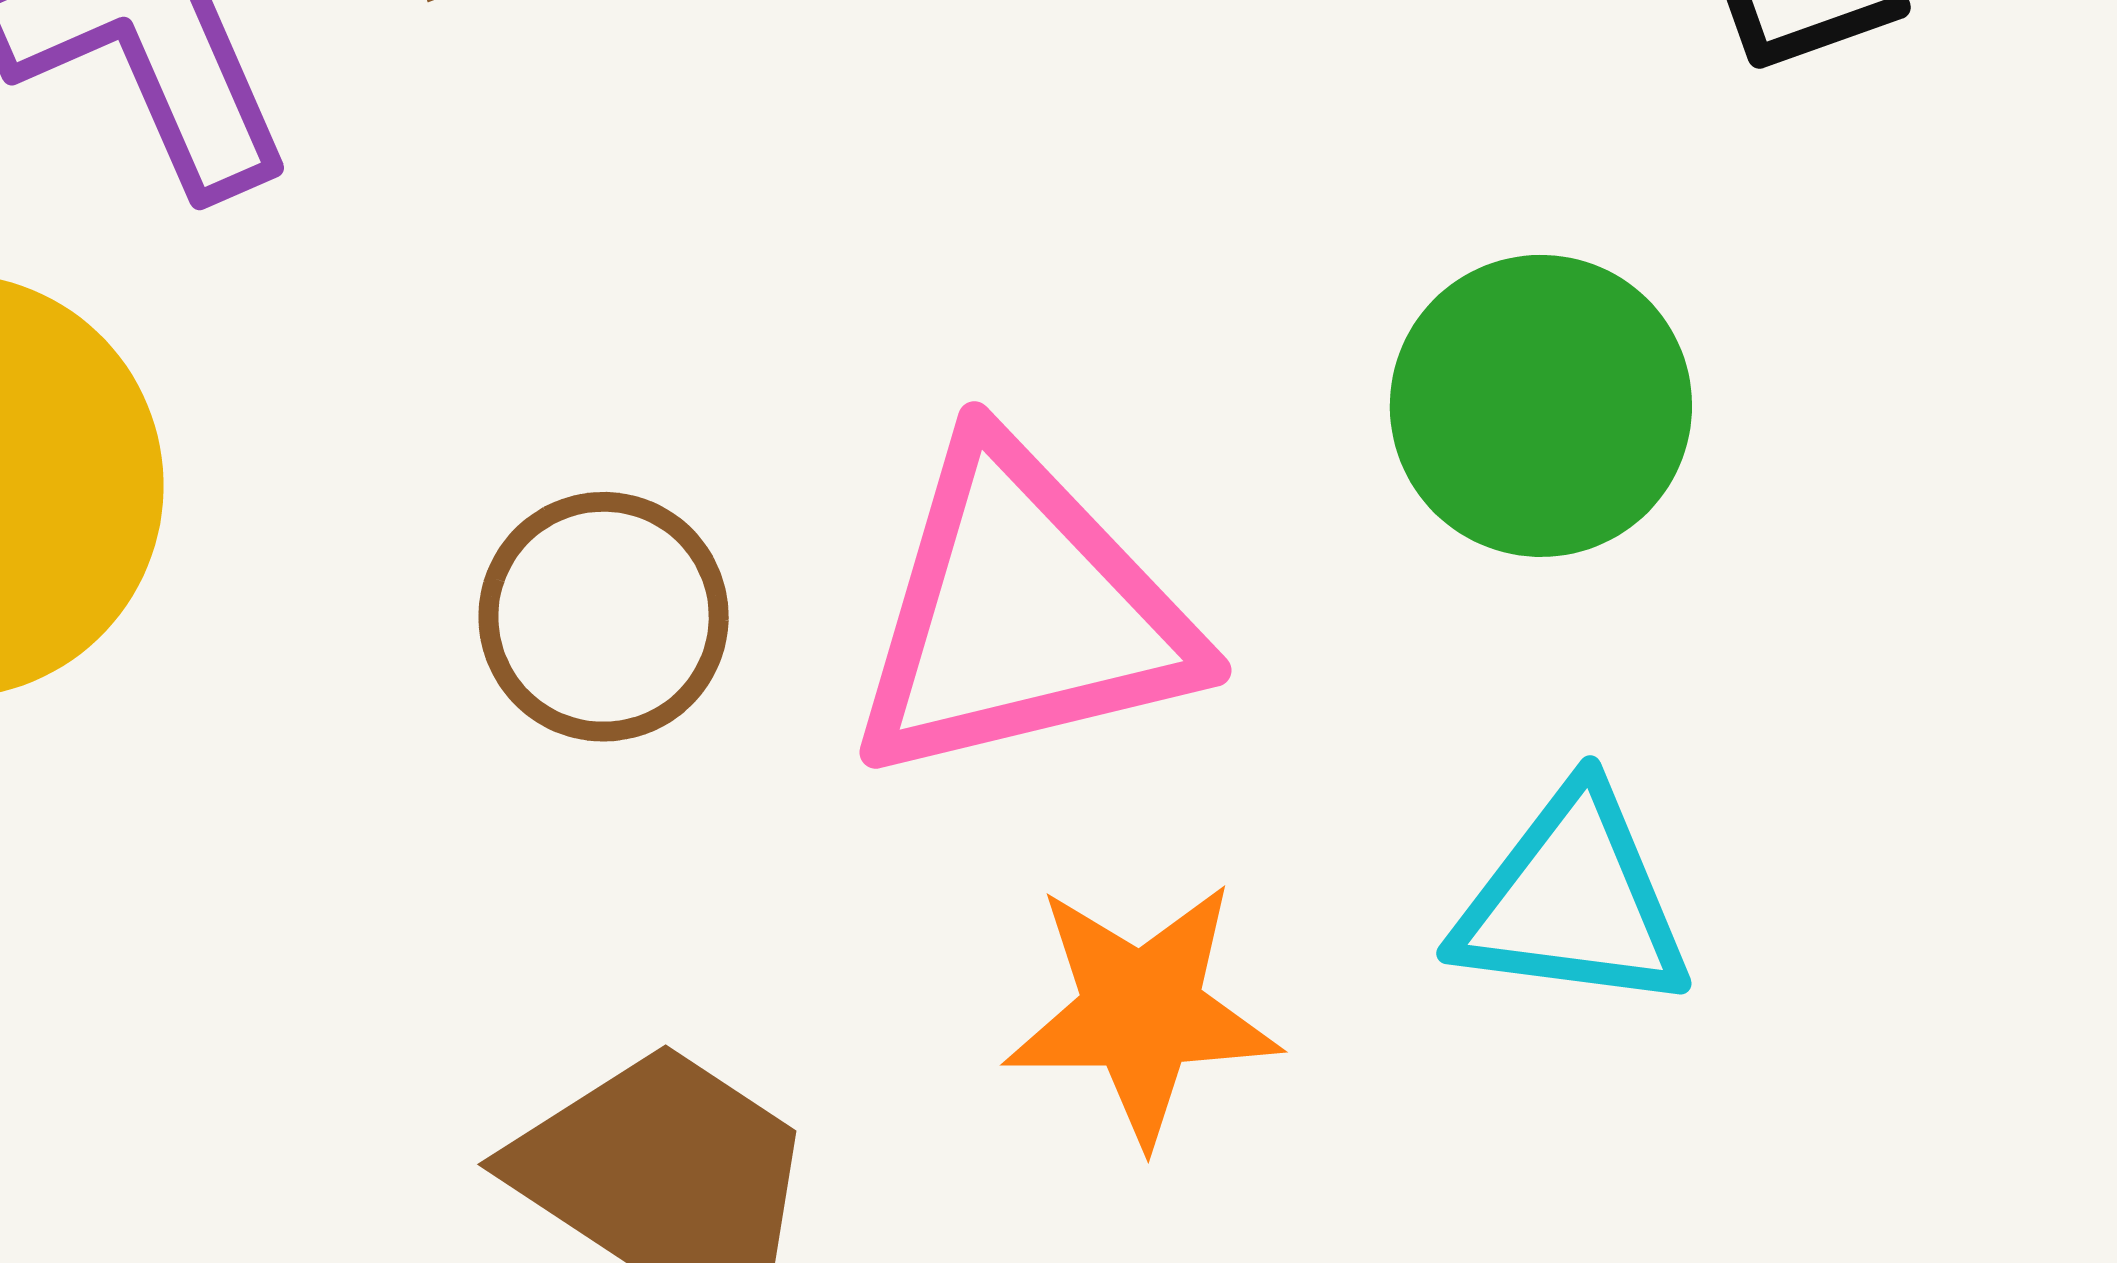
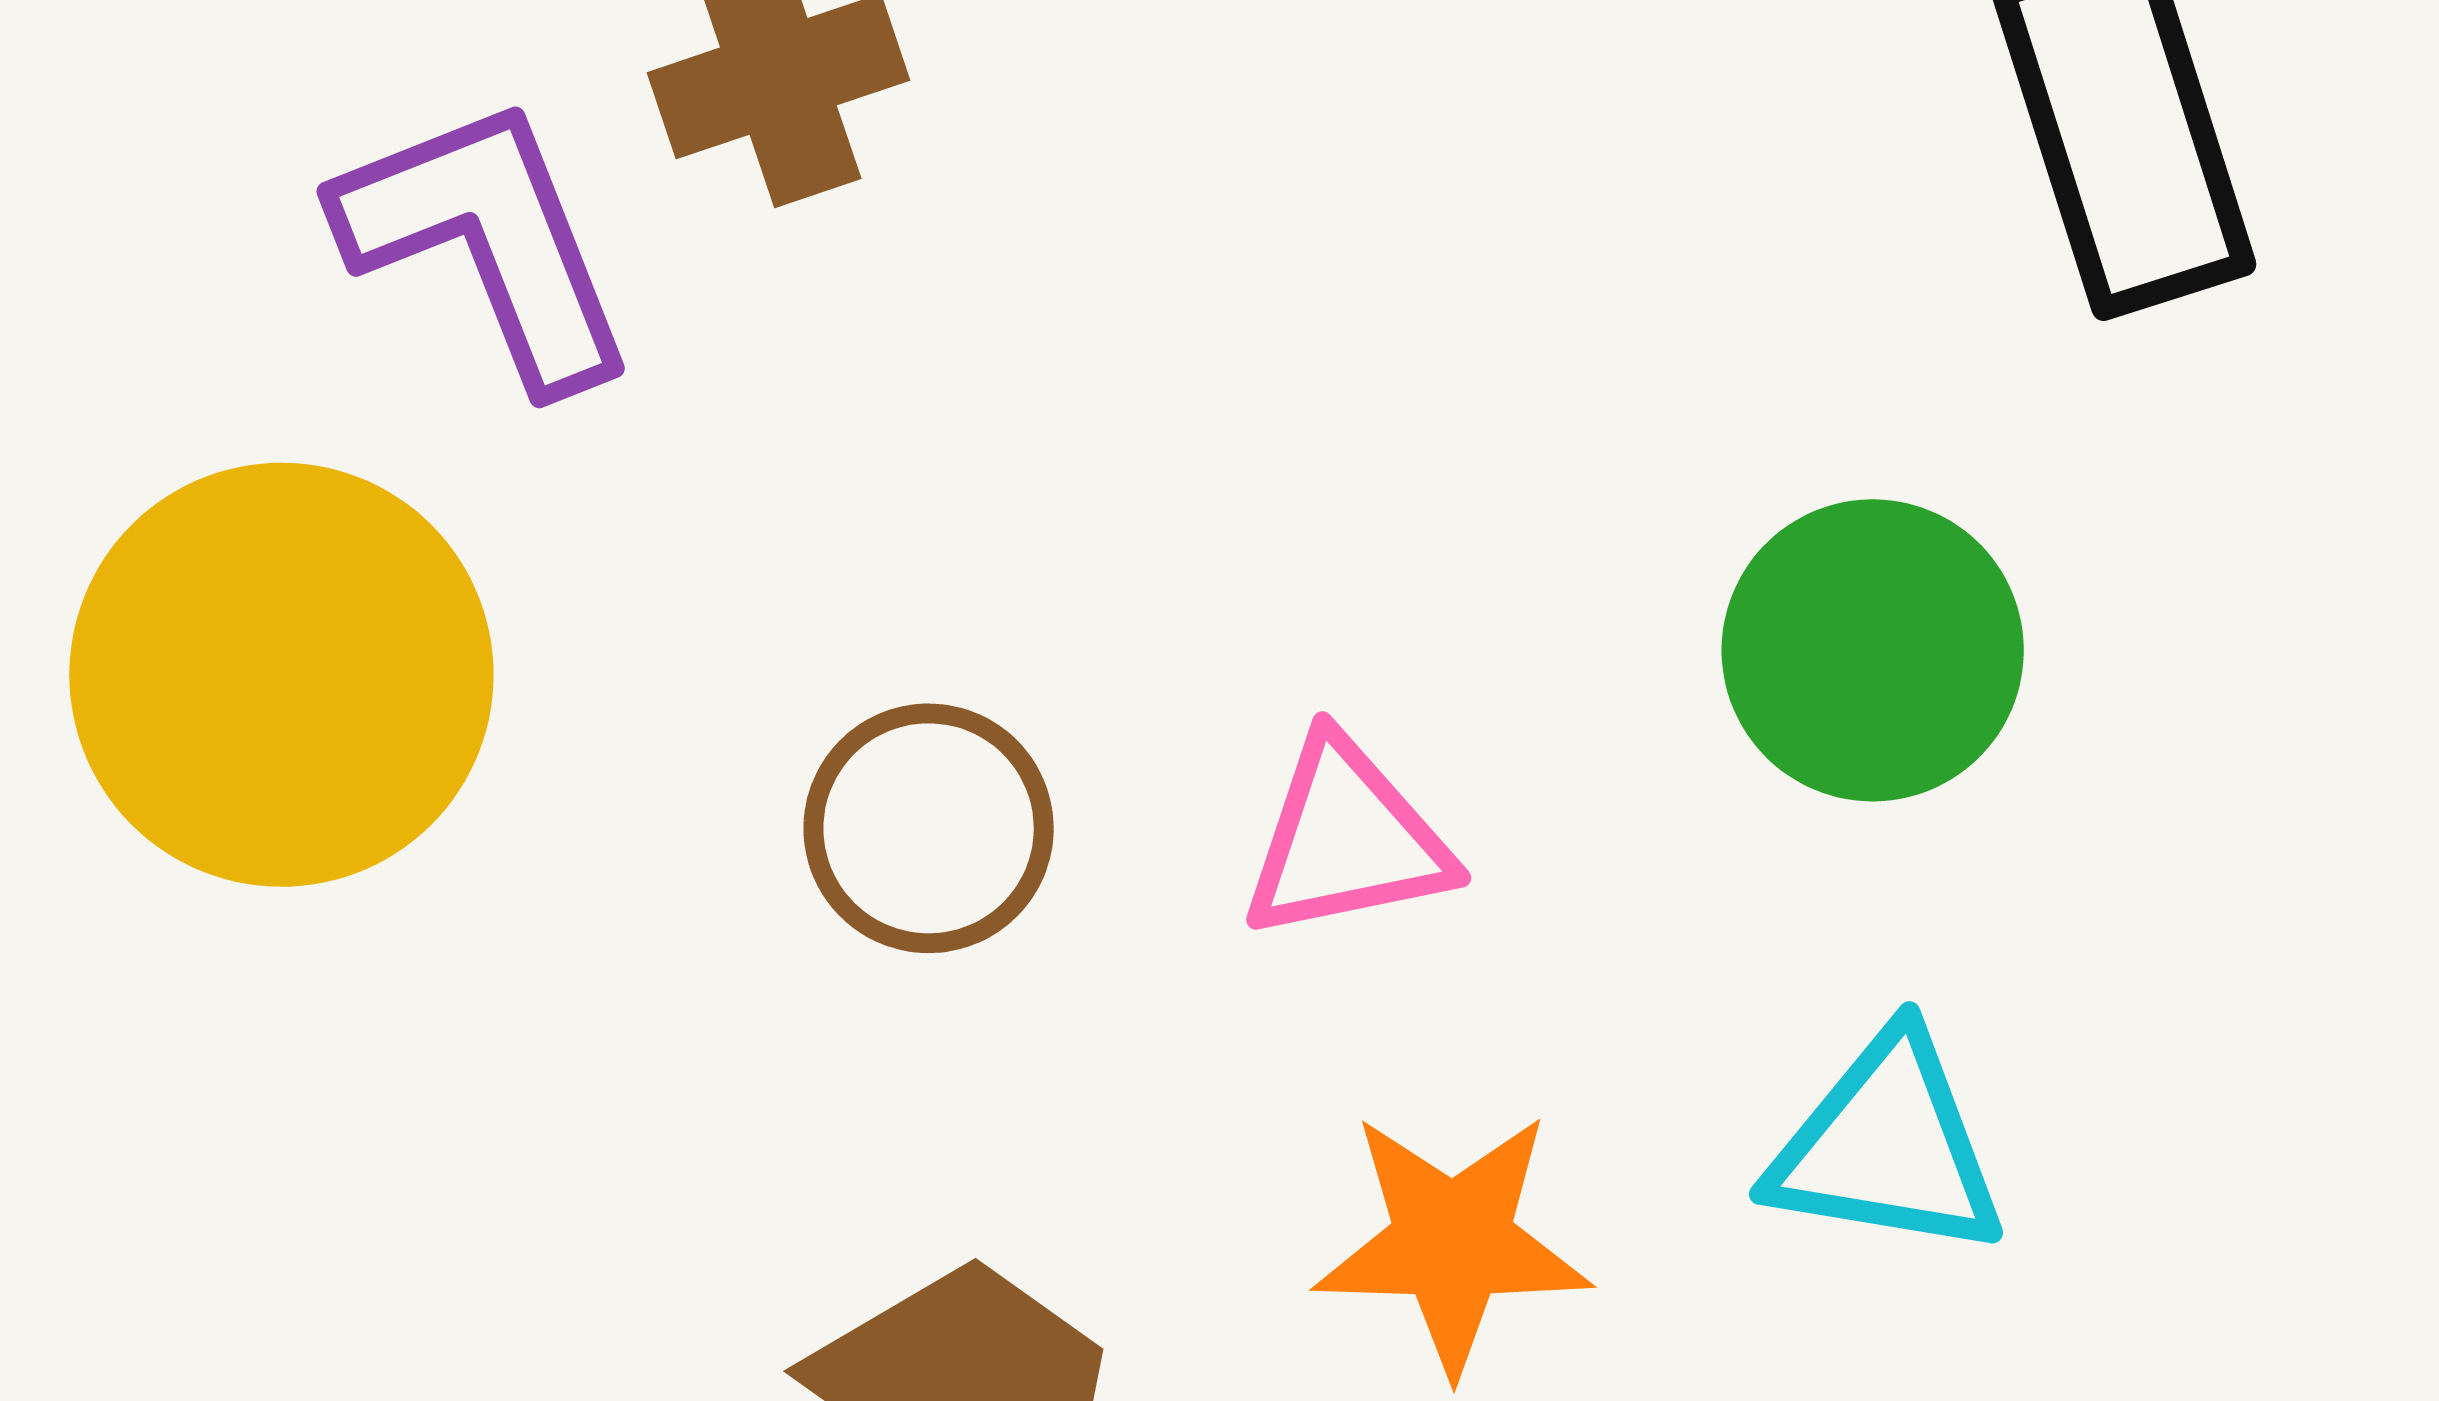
pink triangle: (1022, 613) -> (1347, 840), size x0.6

